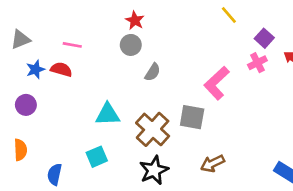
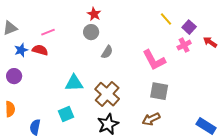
yellow line: (229, 15) -> (166, 19), moved
pink line: (72, 45) -> (48, 32), turned -32
pink L-shape: (217, 83) -> (154, 60), turned -75
gray square: (192, 117) -> (159, 91), moved

